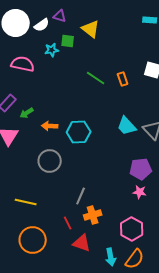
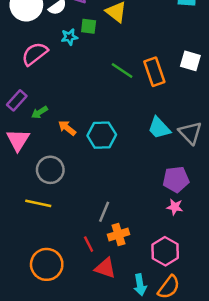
pink semicircle: (23, 64) -> (35, 54), turned -50
orange rectangle: (123, 79) -> (154, 72), size x1.6
orange arrow: (50, 126) -> (67, 128), turned 35
gray circle: (50, 161) -> (50, 170), moved
yellow line: (26, 202) -> (38, 203), moved

